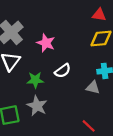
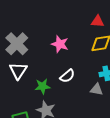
pink star: (46, 43) -> (60, 44), moved

